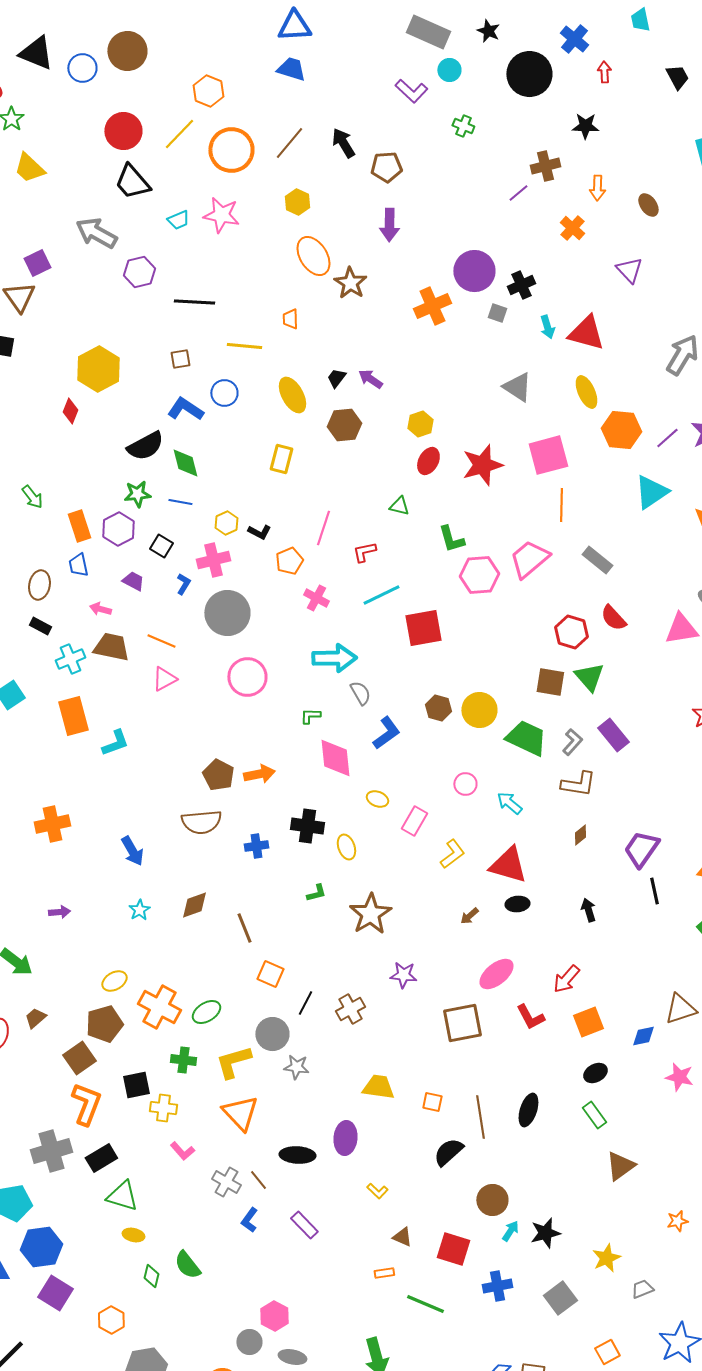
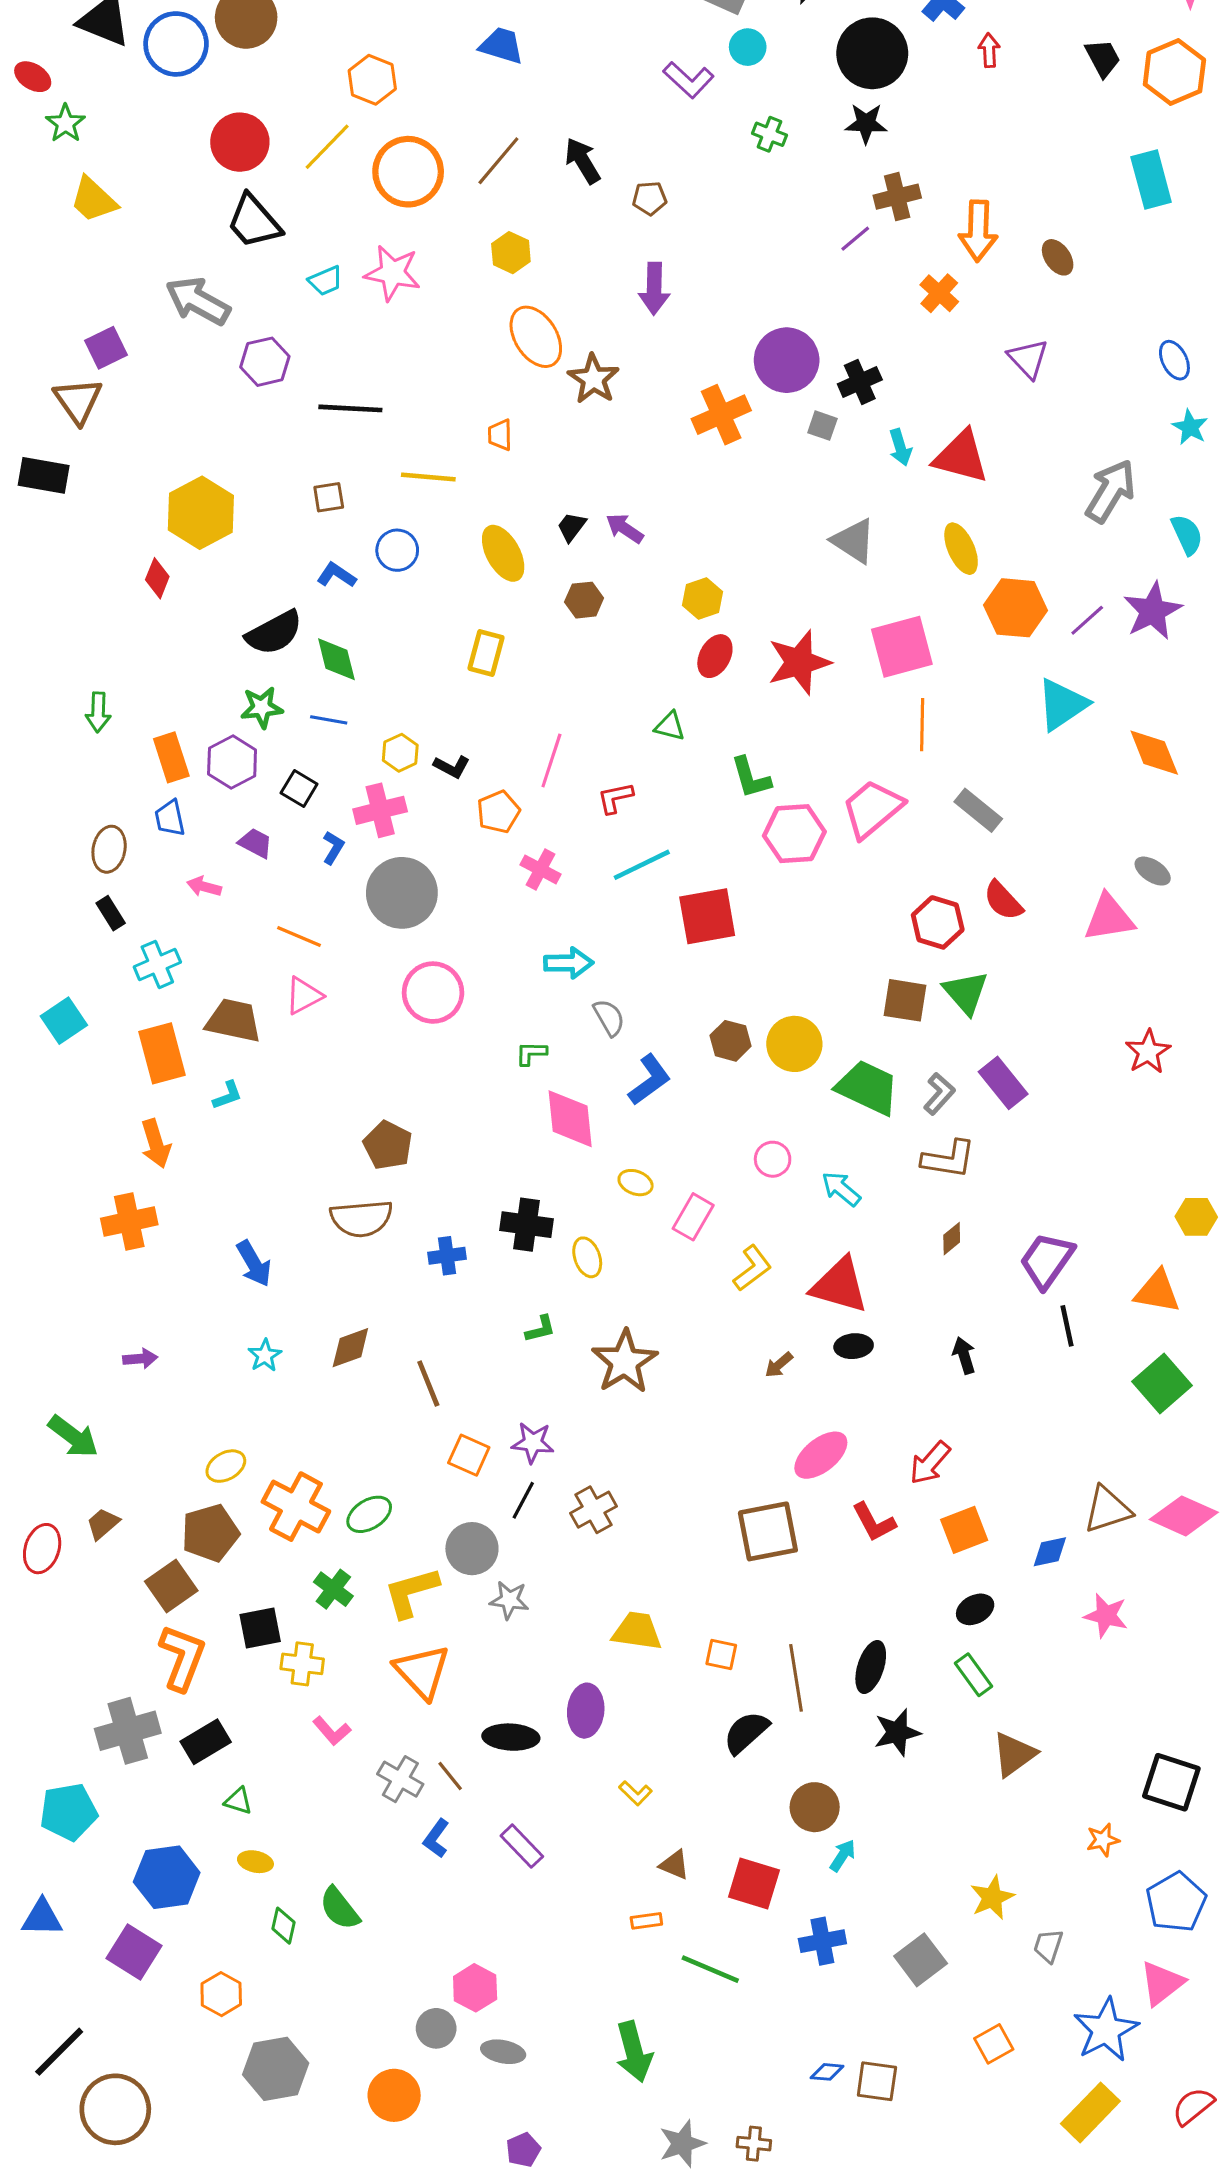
blue circle: (82, 68) -> (176, 44), size x1.4
black star: (585, 126) -> (866, 123), moved
brown pentagon: (386, 167) -> (650, 198), size x0.7
orange arrow: (597, 188) -> (978, 231), size x1.5
blue L-shape: (185, 409) -> (336, 575), size x0.7
brown hexagon: (344, 425) -> (584, 600), size x0.7
green arrow: (32, 497) -> (98, 712), turned 40
black rectangle: (40, 626) -> (111, 913), turned 30
brown trapezoid: (111, 647) -> (234, 1021), moved
cyan arrow: (334, 658) -> (569, 963), size x0.7
cyan L-shape: (115, 743) -> (227, 1095), size x0.7
orange arrow: (259, 774) -> (156, 1144), moved, turned 84
purple star: (403, 975) -> (533, 1443), moved
green cross: (183, 1060) -> (333, 1589), turned 30
green triangle: (122, 1196) -> (238, 1801), size x0.6
black star: (545, 1233) -> (897, 1732), moved
blue hexagon: (41, 1247) -> (167, 1877), moved
gray trapezoid: (642, 1289) -> (1048, 1946), turned -50

